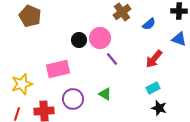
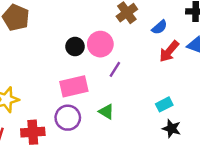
purple line: (112, 59) -> (115, 69), turned 72
red arrow: (154, 59) -> (169, 51), moved
pink rectangle: (58, 69) -> (74, 86), moved

